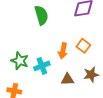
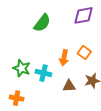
green semicircle: (41, 15) -> (42, 23), turned 54
cyan cross: (42, 66) -> (43, 73), turned 35

